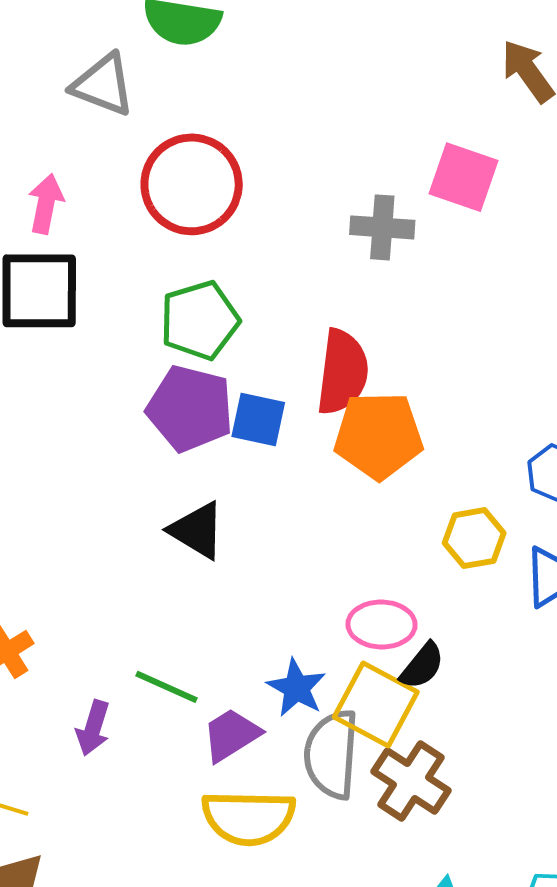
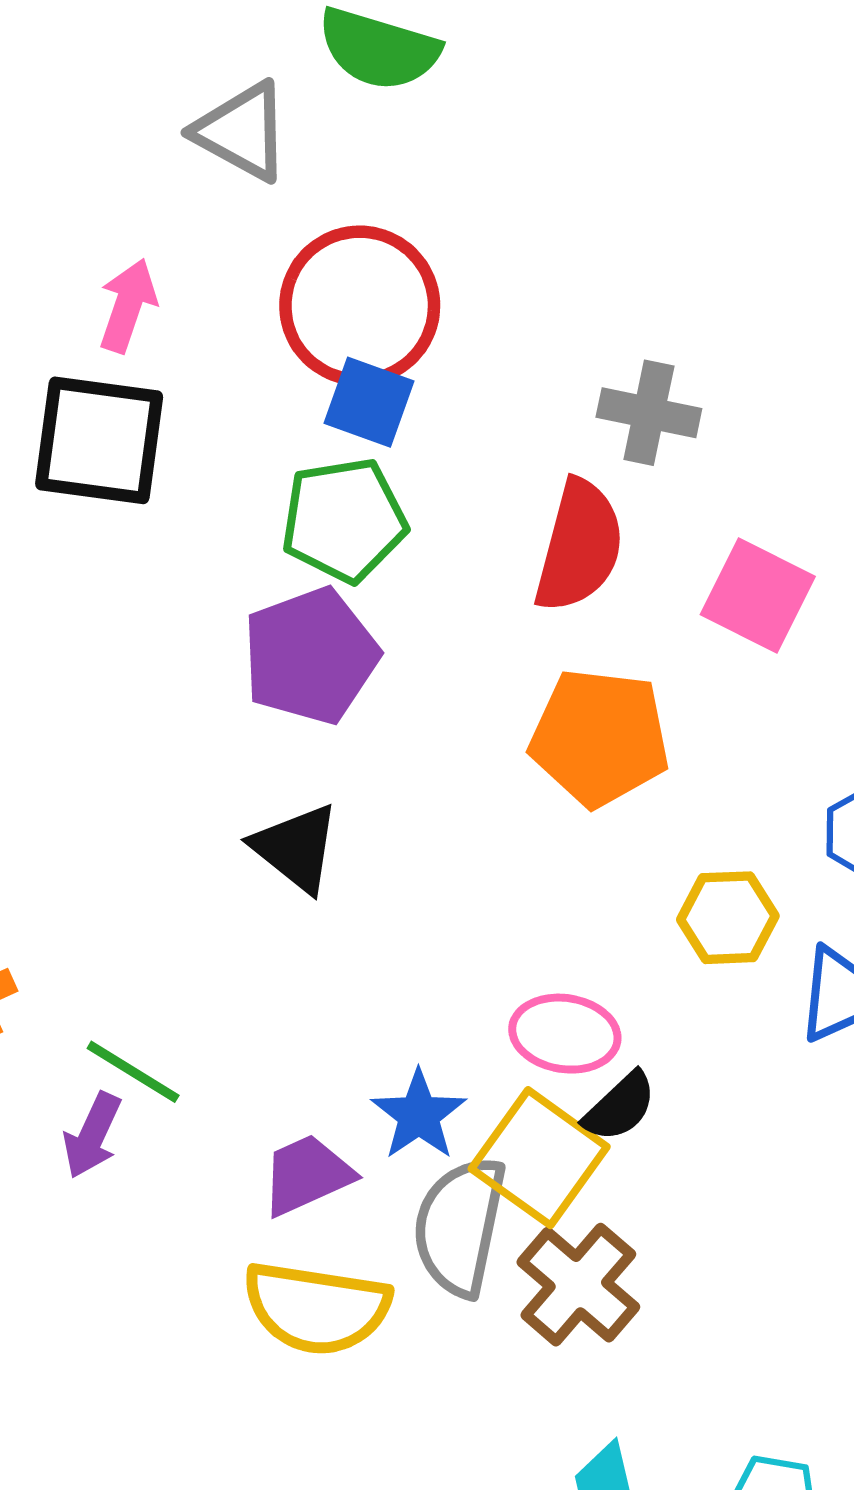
pink square: (463, 177) -> (758, 596), moved
red semicircle: (343, 372) -> (579, 546), moved
purple pentagon: (190, 408) -> (311, 656), turned 30
blue square: (258, 419) -> (369, 402), moved
green line: (166, 687) -> (133, 1072), moved

